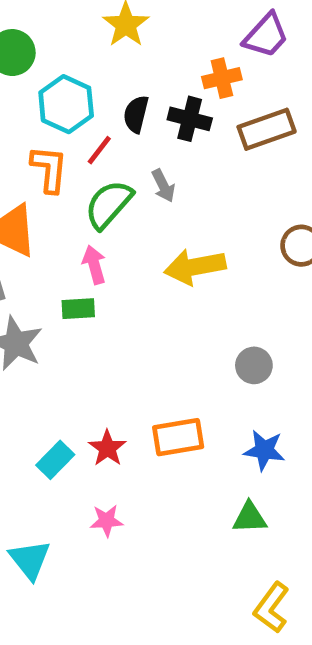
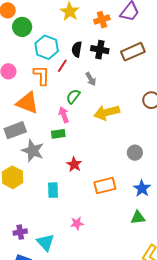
orange cross: (222, 78) -> (102, 20), moved
green semicircle: (109, 204) -> (73, 96), moved, size x0.7
red star: (107, 448) -> (74, 164), moved
blue star: (264, 450) -> (142, 188), turned 30
cyan rectangle: (55, 460) -> (53, 190), moved, turned -42

